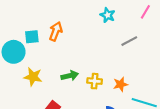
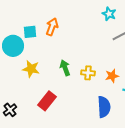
cyan star: (108, 15) -> (109, 14), moved
green arrow: (70, 76) -> (65, 68), turned -98

